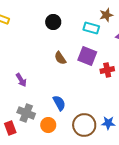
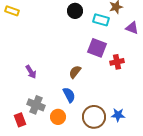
black circle: (53, 22) -> (75, 11), moved
brown semicircle: (60, 58) -> (75, 72), moved, turned 72

